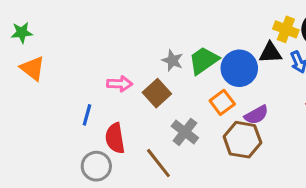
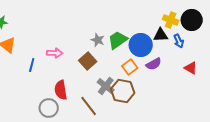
pink arrow: (120, 84) -> (55, 53), moved
blue line: (87, 115) -> (32, 65), moved
purple semicircle: (256, 115) -> (154, 64), moved
brown hexagon: (242, 140) -> (123, 91), moved

